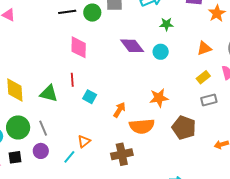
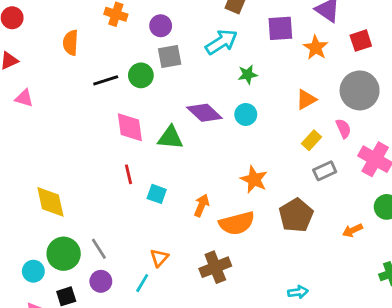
green triangle: (49, 93) -> (170, 138), moved
orange star: (159, 98) -> (254, 179), turned -30
brown pentagon: (184, 128) -> (296, 215), turned 30

